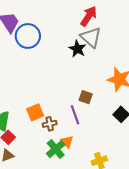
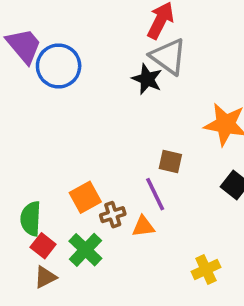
orange triangle: (67, 141) -> (143, 227), moved, turned -48
green cross: (56, 149) -> (85, 250), moved

